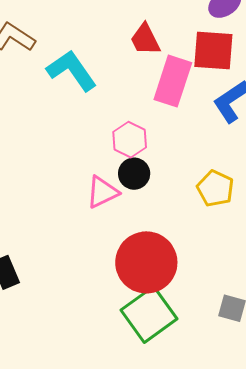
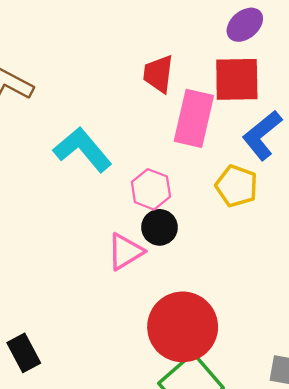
red trapezoid: (145, 39) -> (158, 74), turned 39
cyan L-shape: (72, 70) -> (83, 149), moved
yellow pentagon: (215, 188) -> (237, 186), moved

